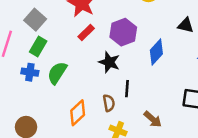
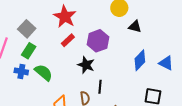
black triangle: (186, 25) -> (135, 27), moved
blue diamond: (156, 52) -> (140, 60), moved
green semicircle: (57, 73) -> (44, 73), turned 96

